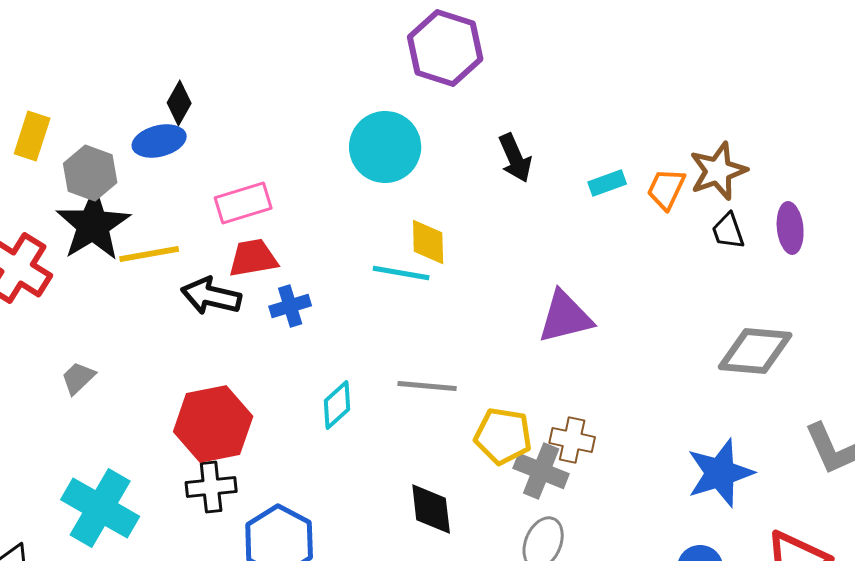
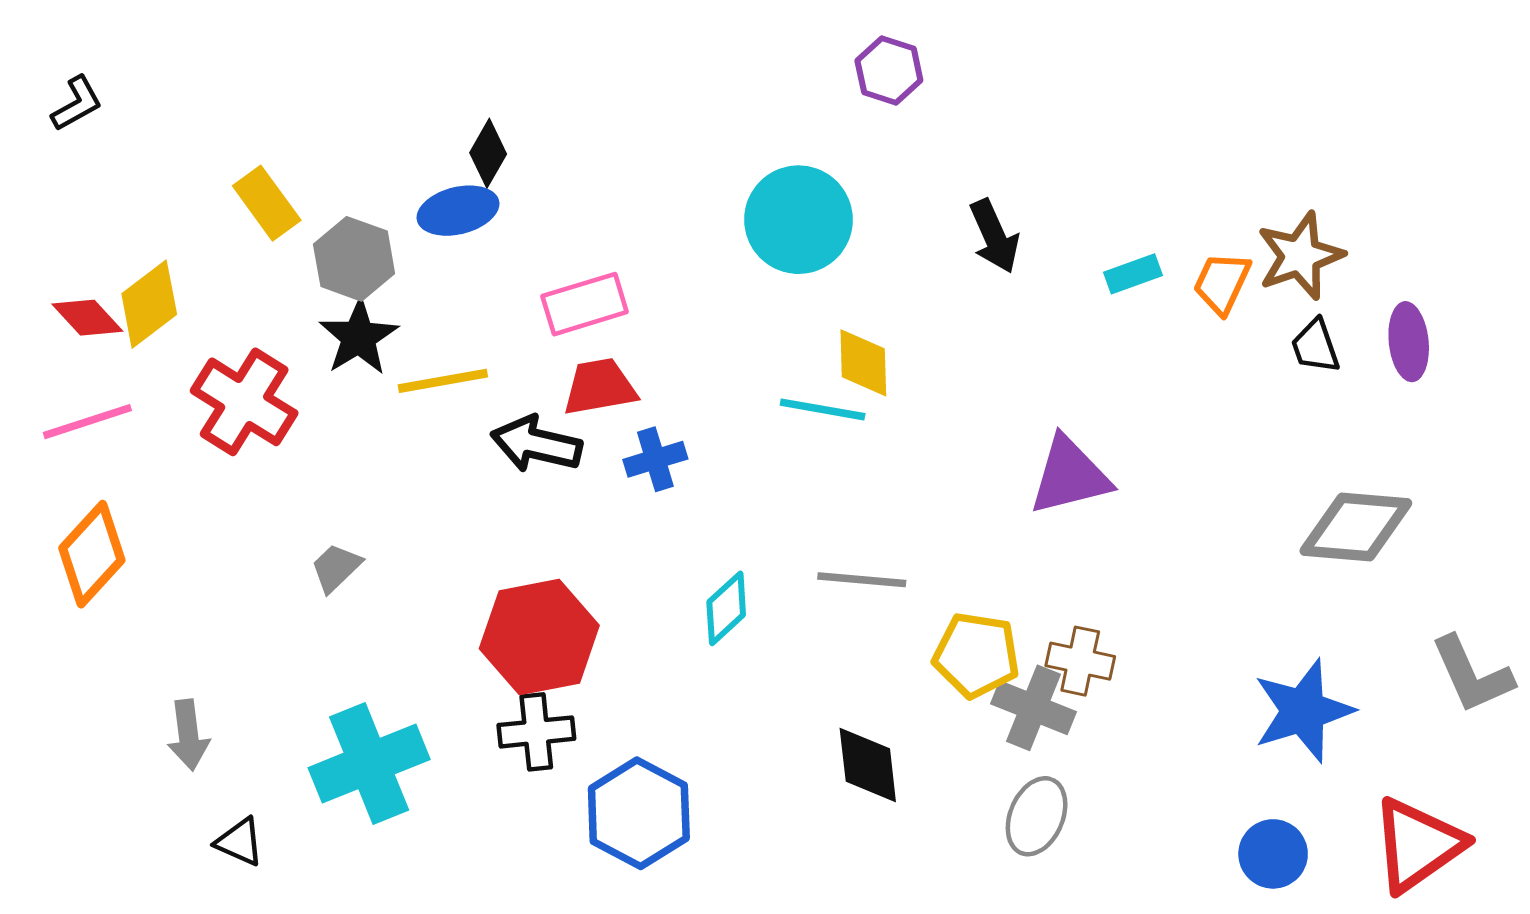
purple hexagon: (445, 48) -> (889, 70), size x0.6
yellow rectangle: (32, 136) -> (267, 203), turned -54
black star: (93, 225) -> (359, 337), size x0.7
cyan cross: (100, 508) -> (369, 764), turned 38

